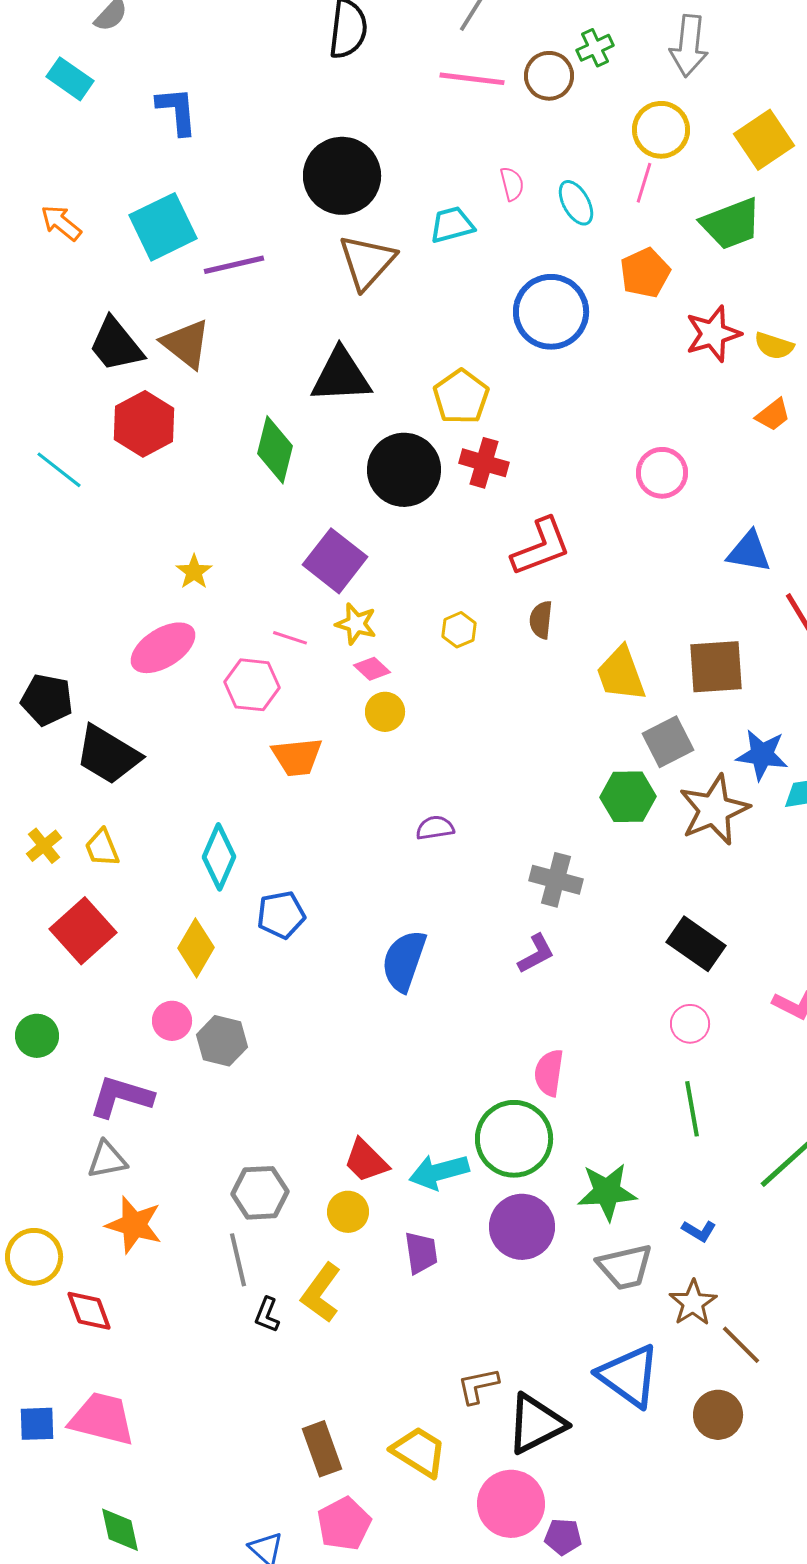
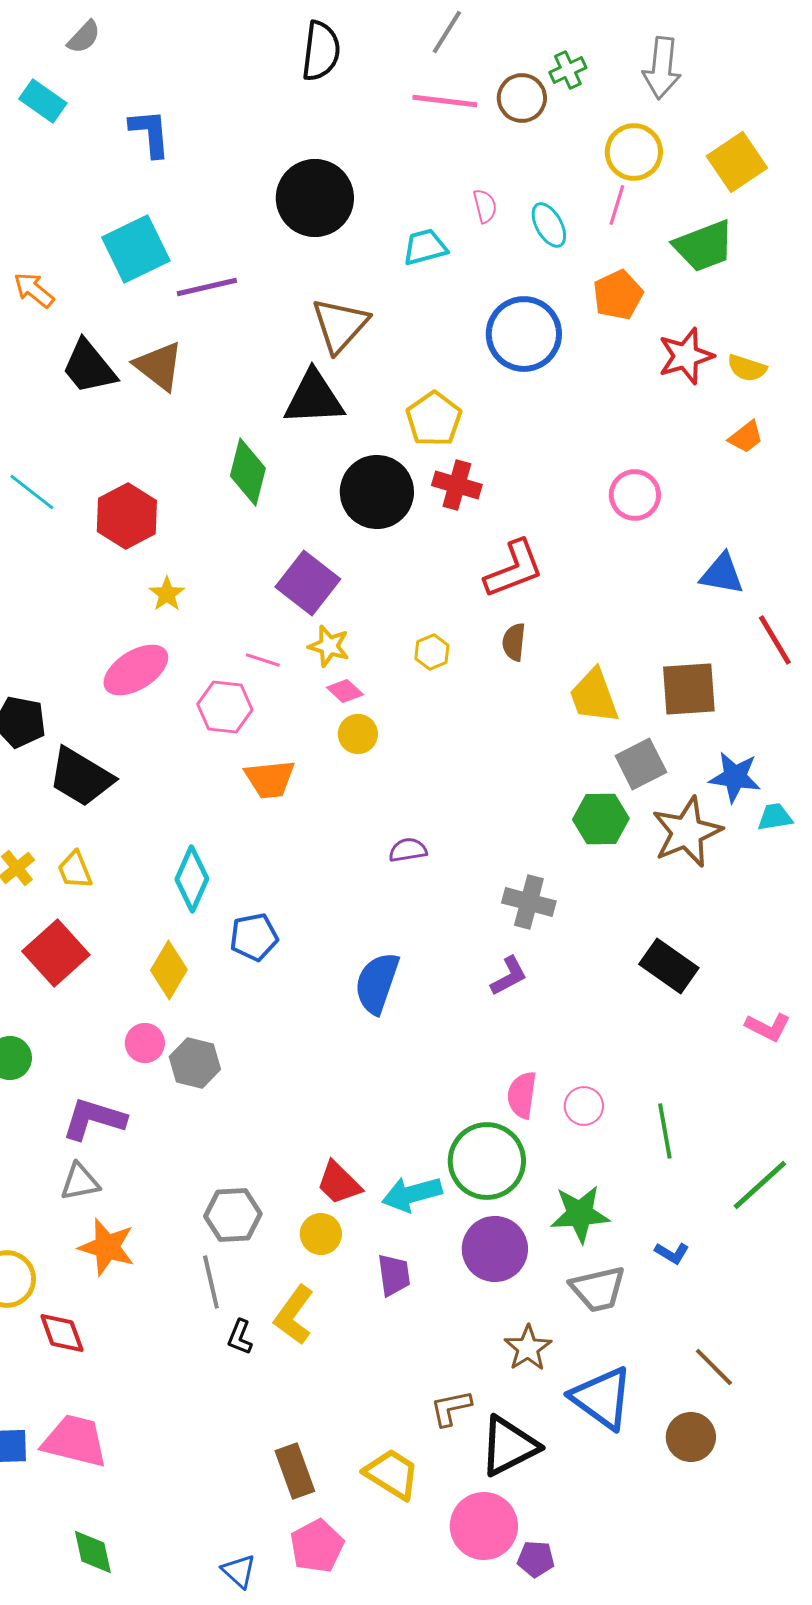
orange arrow: (61, 223) -> (34, 290), moved
brown triangle: (367, 262) -> (340, 325), moved
red hexagon: (144, 424) -> (127, 516), moved
pink circle: (690, 1024) -> (584, 1106), moved
brown star: (693, 1303) -> (528, 1348), moved

